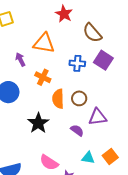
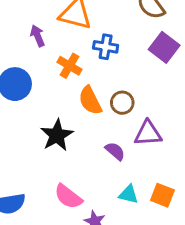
blue cross: (77, 63) -> (106, 47), moved
orange semicircle: (58, 99) -> (90, 100), turned -30
orange square: (110, 157) -> (162, 195), turned -35

